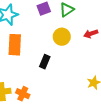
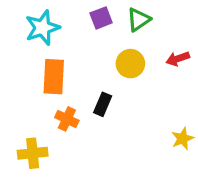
orange cross: (23, 94) -> (67, 119), moved

